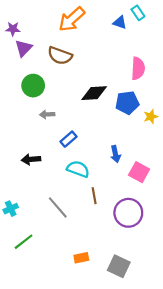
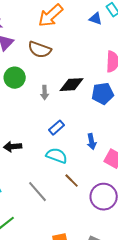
gray arrow: (47, 114) -> (45, 93), moved, turned -88
blue rectangle: (68, 139) -> (57, 128), moved
brown line: (94, 196) -> (72, 181), turned -35

